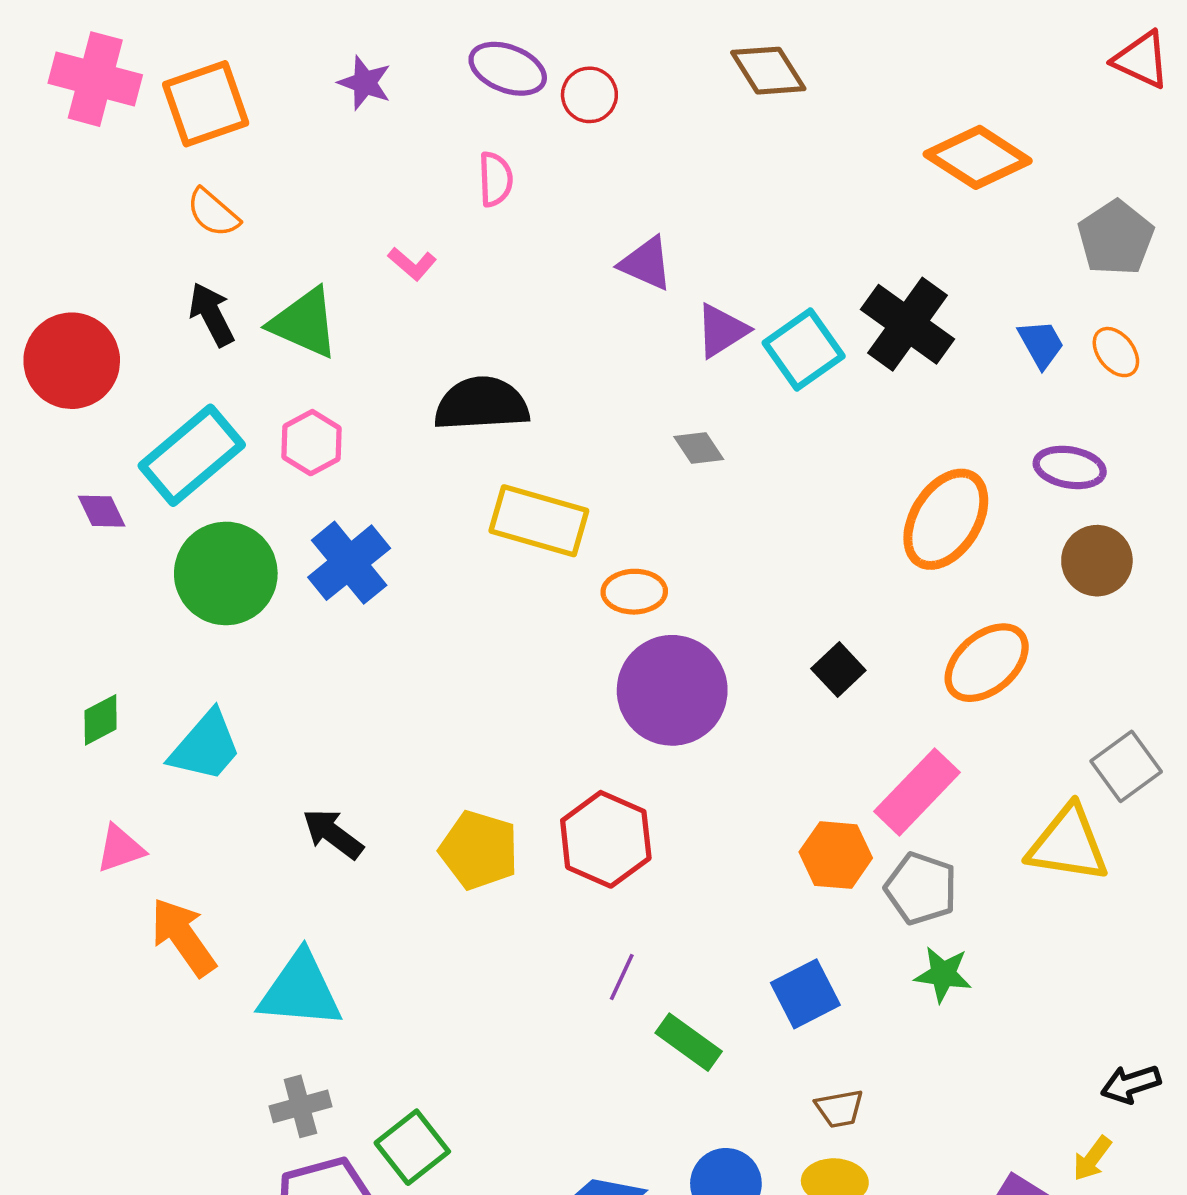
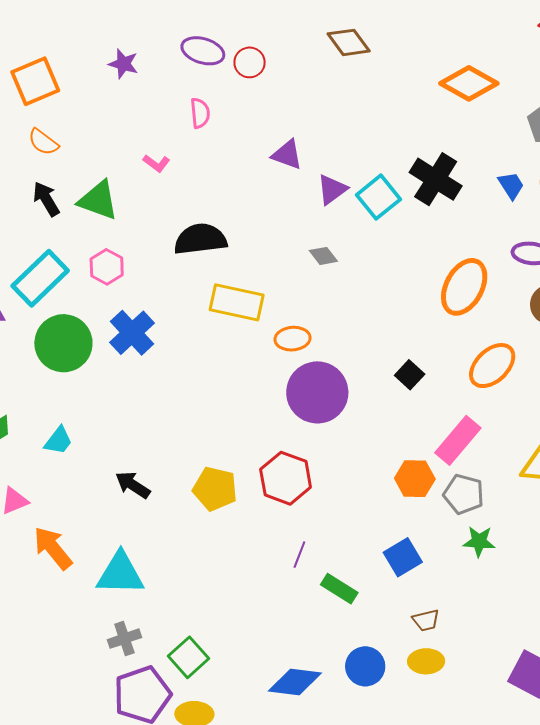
cyan trapezoid: (206, 746) -> (58, 441), size x0.7

